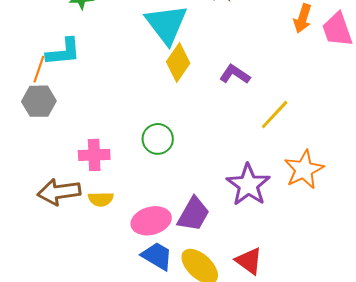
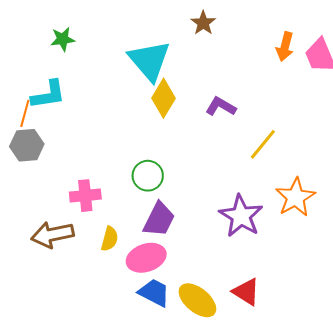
yellow semicircle: (101, 199) -> (110, 239), moved, turned -70
purple trapezoid: (193, 214) -> (159, 219), moved

